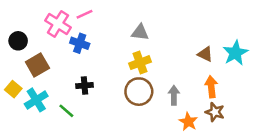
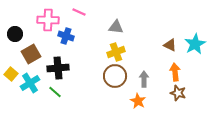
pink line: (85, 14) -> (79, 12), moved, turned 48
pink cross: (58, 24) -> (48, 20), turned -30
black cross: (85, 86) -> (58, 68), moved, size x1.5
orange star: (188, 122) -> (138, 101), moved

